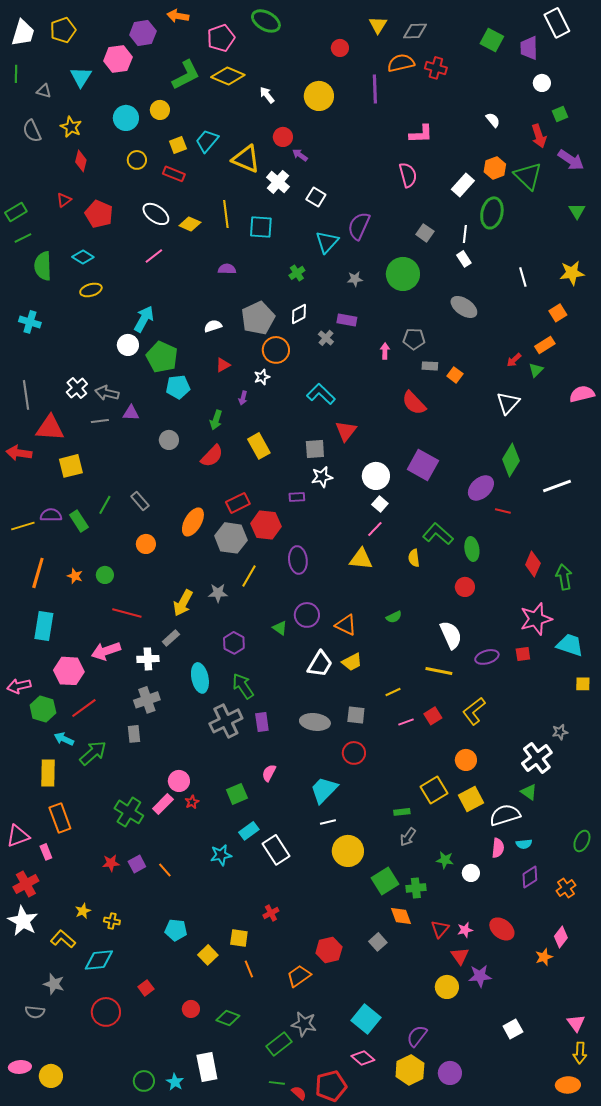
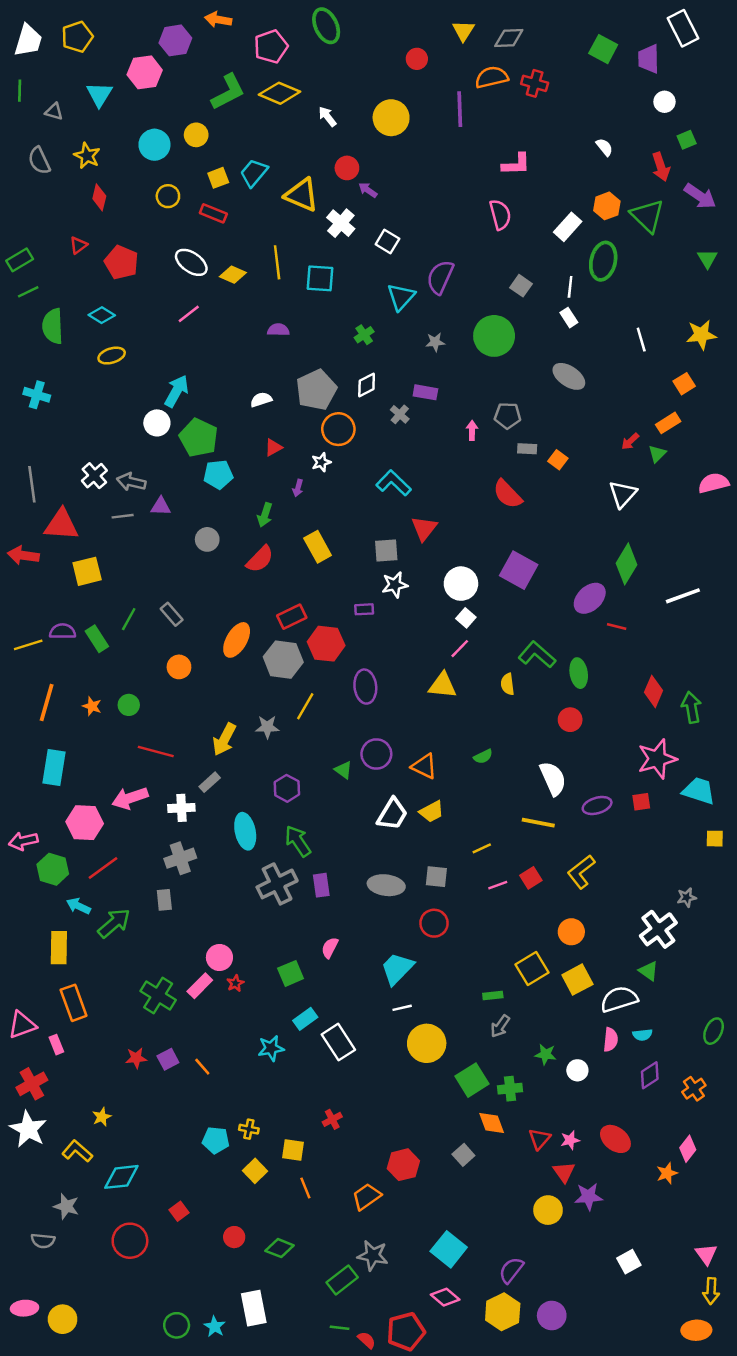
green ellipse: (266, 21) -> (326, 26), turned 36
yellow cross: (112, 921) -> (249, 1129), moved

